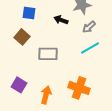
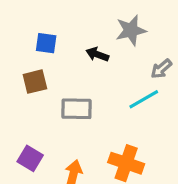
gray arrow: (89, 27) -> (161, 69), moved
brown square: (22, 37) -> (35, 82), turned 35

